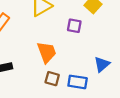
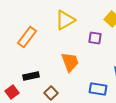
brown square: (52, 79) -> (51, 93), moved, turned 32

